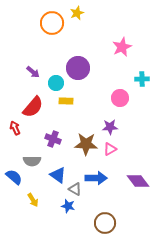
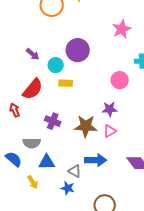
blue triangle: (58, 175) -> (47, 162), moved, turned -36

